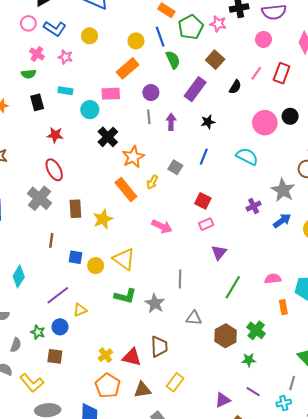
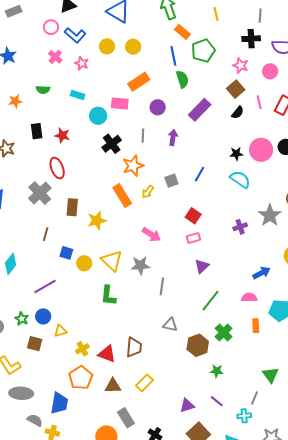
pink star: (218, 24) -> (241, 66), moved
yellow circle: (136, 41) -> (133, 47), moved
brown square: (215, 60) -> (236, 89), moved
pink line: (256, 73) -> (259, 102), turned -56
green semicircle: (29, 74) -> (43, 90), moved
black rectangle: (37, 102) -> (37, 131), moved
gray line: (149, 117) -> (143, 136), moved
black star: (208, 122) -> (236, 154), moved
gray square: (175, 167) -> (171, 181), turned 32
blue arrow: (282, 221) -> (261, 273), moved
green L-shape: (125, 296) -> (108, 296), turned 75
gray star: (155, 303) -> (140, 265), moved, turned 30
yellow triangle: (80, 310) -> (60, 331), moved
green cross: (256, 330) -> (224, 333), moved

